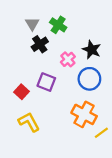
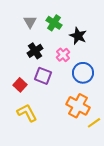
black cross: (40, 44) -> (35, 51), moved
black star: (92, 50) -> (78, 36), moved

